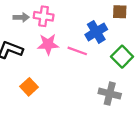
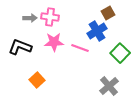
brown square: (120, 12) -> (108, 13), moved, turned -32
gray cross: (110, 94) -> (109, 86), turned 36

